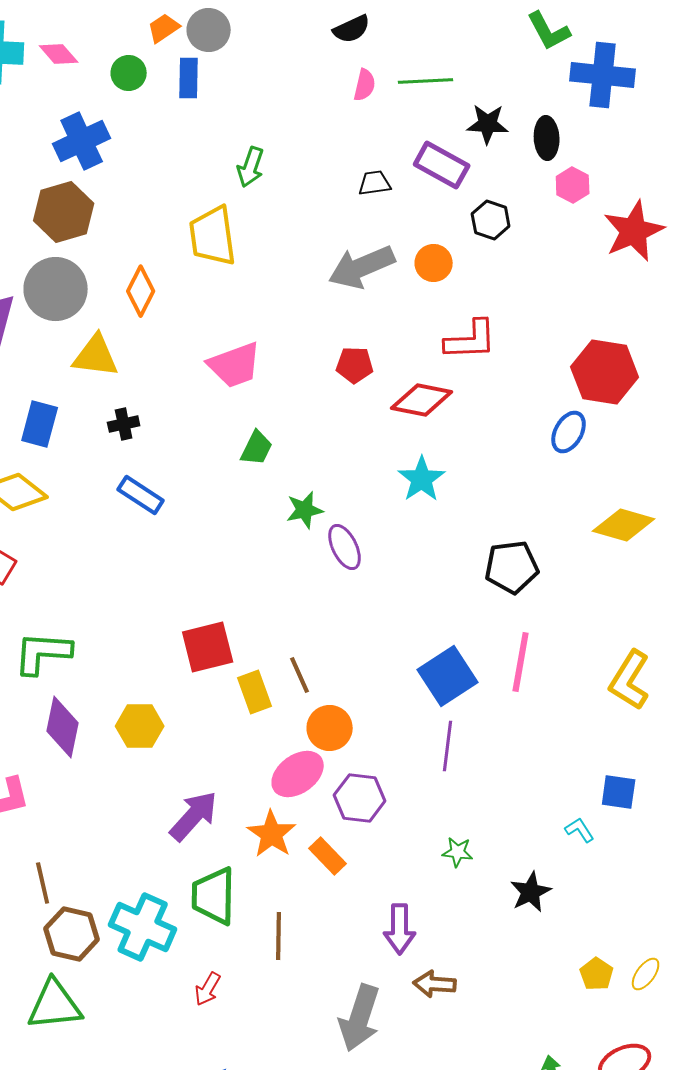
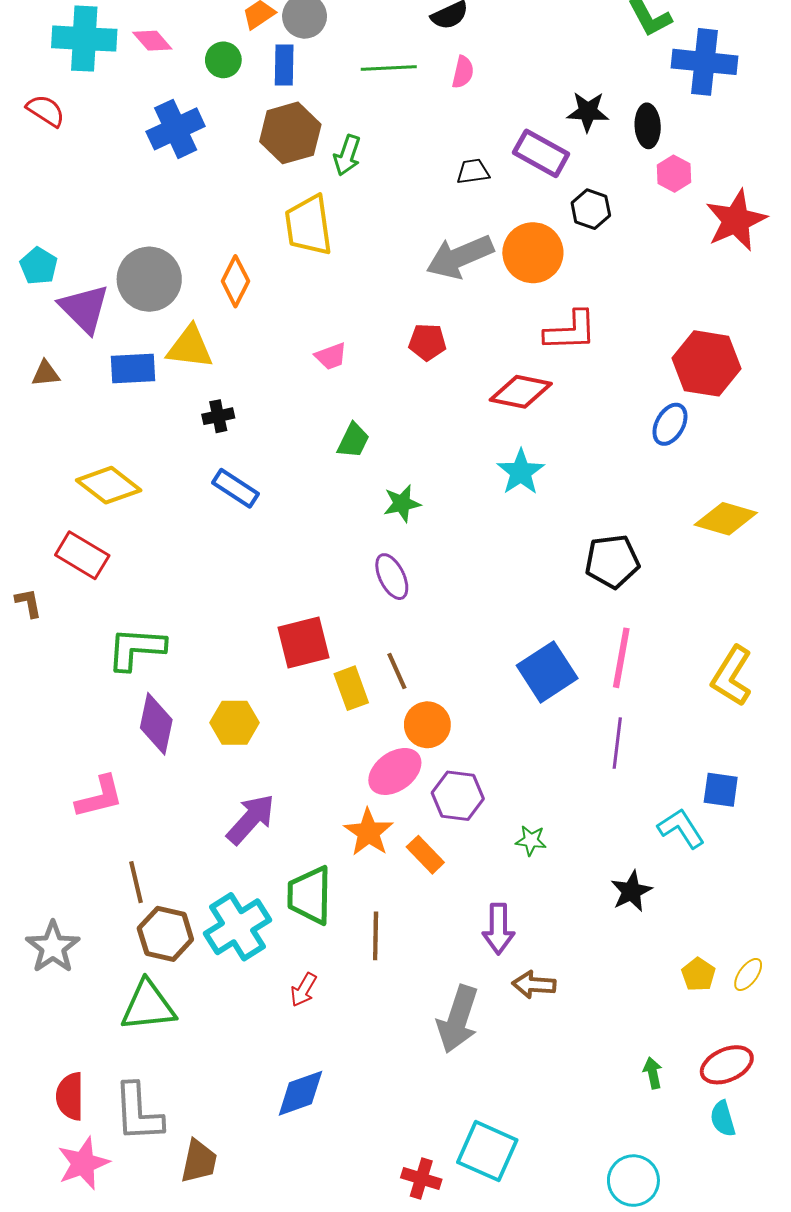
green line: (426, 81) -> (389, 68), moved
brown hexagon: (64, 212) -> (290, 133), moved
orange circle: (434, 263) -> (533, 253), size x1.6
pink trapezoid: (235, 365) -> (331, 356), size x0.6
red pentagon: (355, 365) -> (427, 342), moved
blue rectangle: (40, 424) -> (133, 368), moved, turned 72
purple ellipse: (345, 547) -> (392, 577), moved
purple line: (448, 746) -> (617, 743), moved
purple arrow: (194, 816) -> (251, 819), moved
cyan L-shape: (580, 830) -> (681, 828), size x1.6
green star: (458, 852) -> (531, 840), moved
cyan cross: (143, 927) -> (238, 927), turned 34

